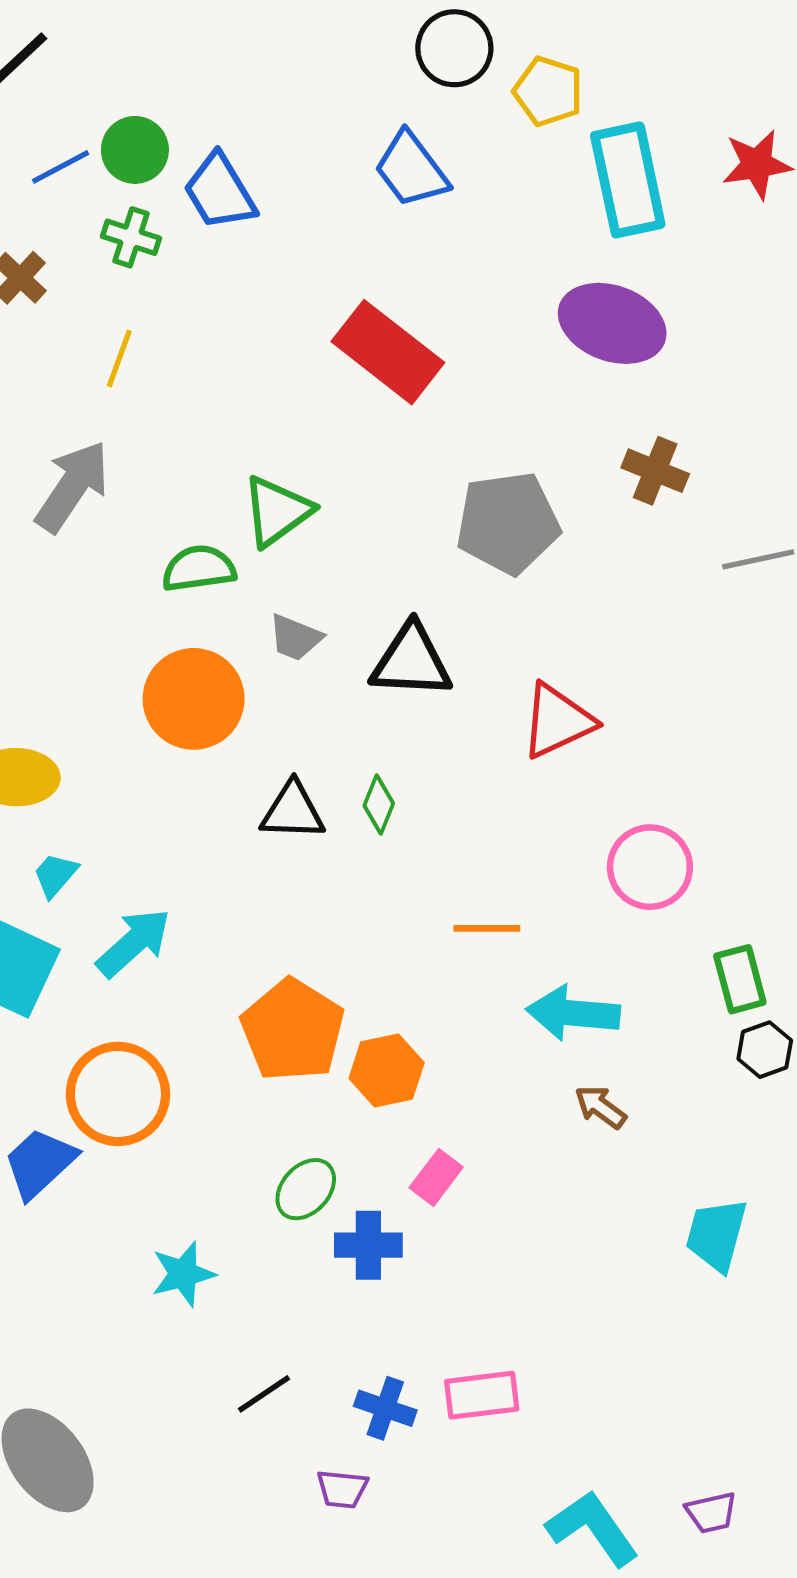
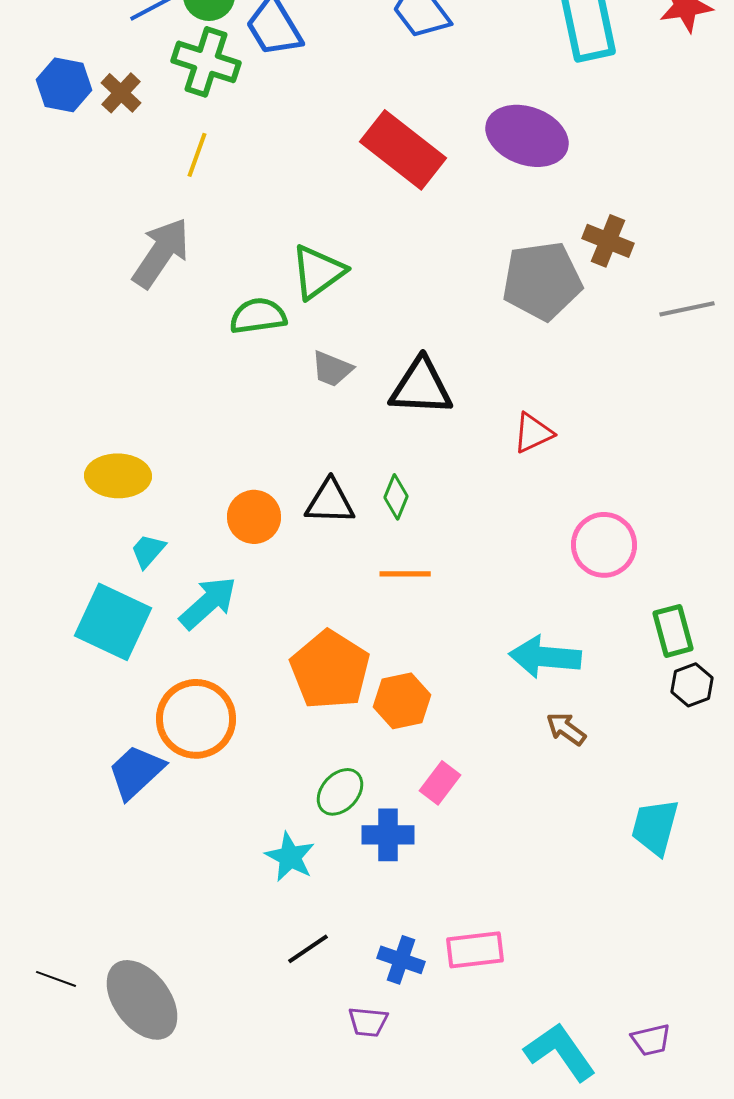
green cross: (131, 237) -> (206, 62), size x1.5
purple ellipse: (612, 323) -> (527, 136), moved
gray pentagon: (508, 523) -> (542, 281), moved
orange circle: (194, 699) -> (254, 517), moved, size x0.7
red triangle: (557, 721) -> (533, 433), size x0.7
orange line: (487, 928) -> (405, 574), moved
cyan star: (183, 1274) -> (290, 857), moved, turned -30

